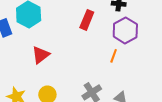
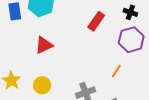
orange line: (114, 56) -> (116, 71), moved

